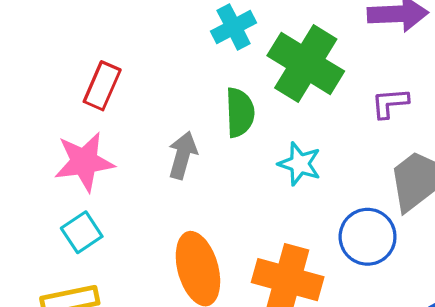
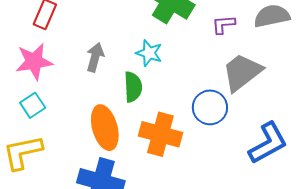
green semicircle: (240, 112) -> (133, 87), moved
cyan star: (300, 164) -> (149, 53), moved

